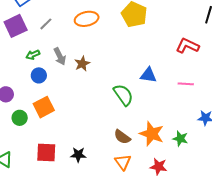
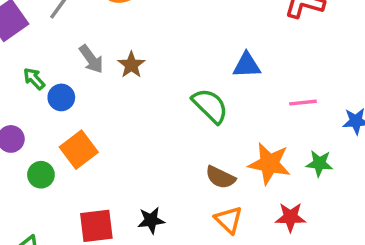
green arrow: (33, 55) -> (34, 79), moved, turned 80
pink line: (186, 84) -> (303, 103), moved

